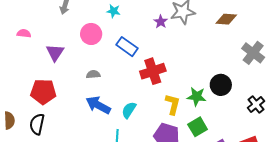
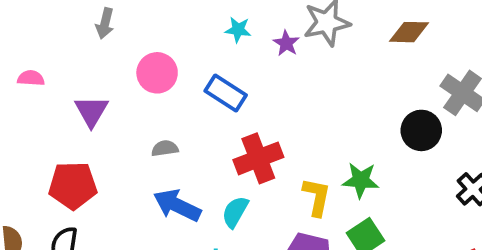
cyan star: (113, 11) -> (238, 30), moved
red cross: (153, 71) -> (258, 158), moved
black circle: (221, 85) -> (421, 130), moved

